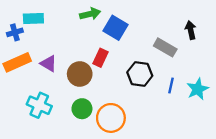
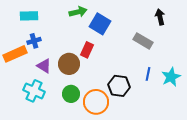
black arrow: (191, 30) -> (160, 17), moved
blue cross: (15, 32) -> (34, 41), moved
purple triangle: (48, 64) -> (44, 66), moved
black hexagon: (140, 74) -> (119, 86), moved

